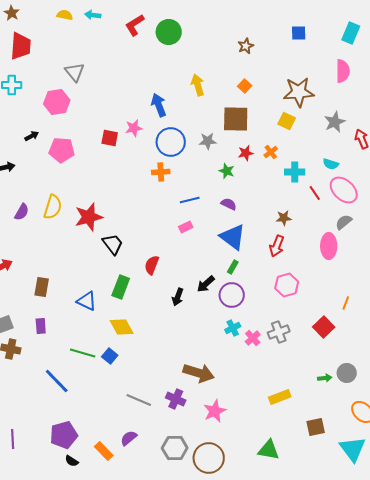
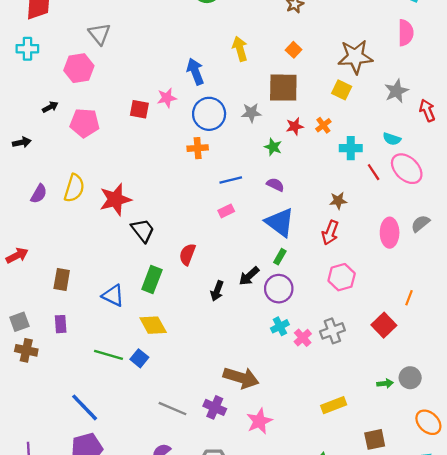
gray semicircle: (344, 222) -> (420, 224), moved
blue line: (57, 381) -> (85, 407), moved

